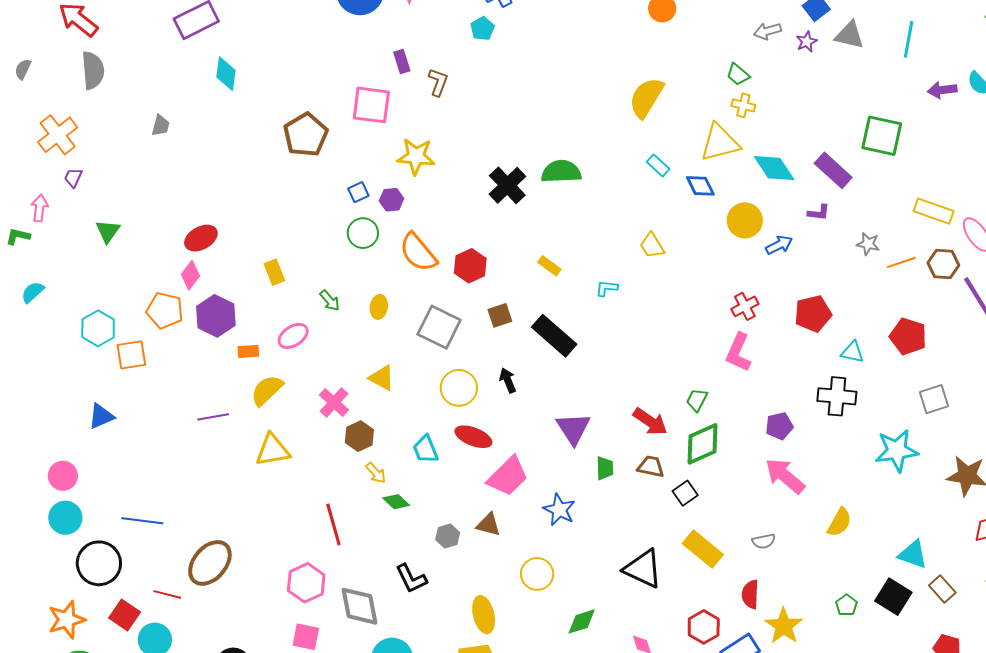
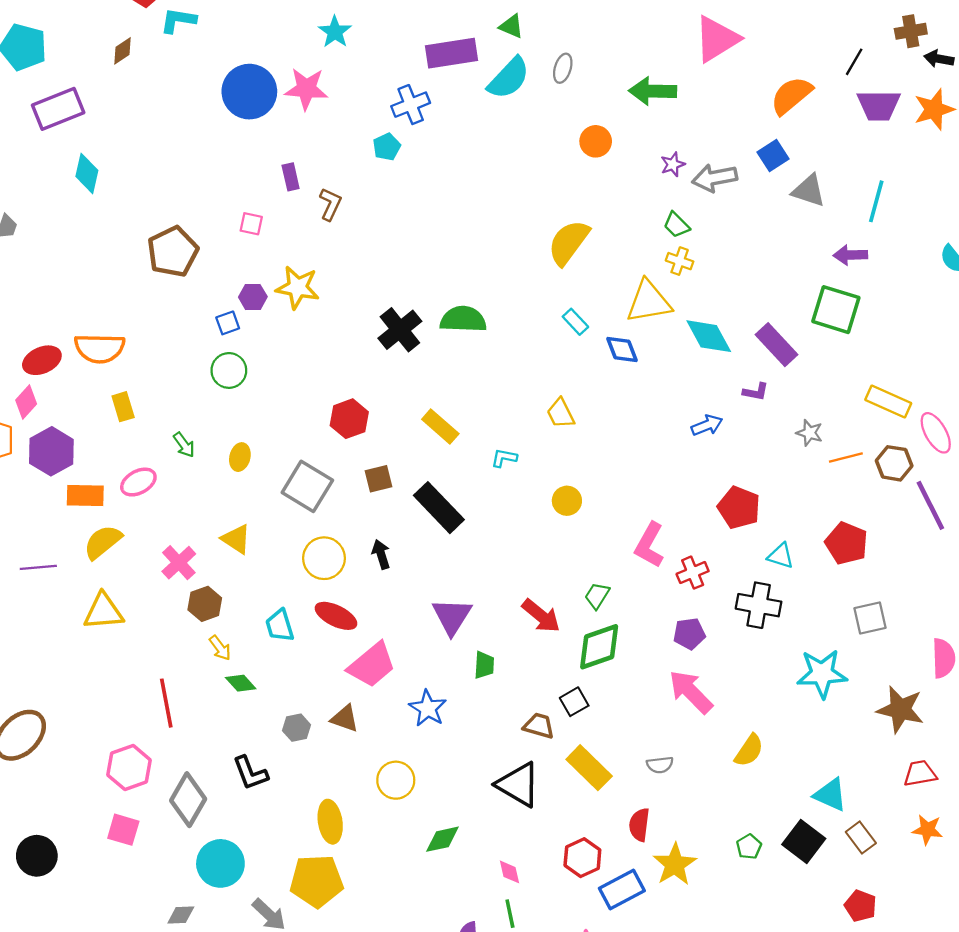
gray arrow: (767, 31) -> (715, 178), size x1.4
purple star: (807, 42) -> (673, 164), moved
purple arrow: (942, 90) -> (850, 255), moved
pink square: (371, 105) -> (251, 224), size x0.5
purple hexagon: (391, 200) -> (253, 297), moved
yellow circle: (745, 220) -> (567, 501), moved, size x0.7
orange semicircle: (418, 252) -> (100, 348), moved, turned -54
yellow rectangle: (549, 266) -> (440, 427), size x1.4
red cross: (745, 306) -> (693, 573), moved
red pentagon: (813, 314) -> (739, 508), turned 30
orange rectangle: (248, 351) -> (85, 495), size x1.5
brown trapezoid: (651, 467) -> (539, 726), moved
gray diamond: (359, 606) -> (188, 800), turned 36

